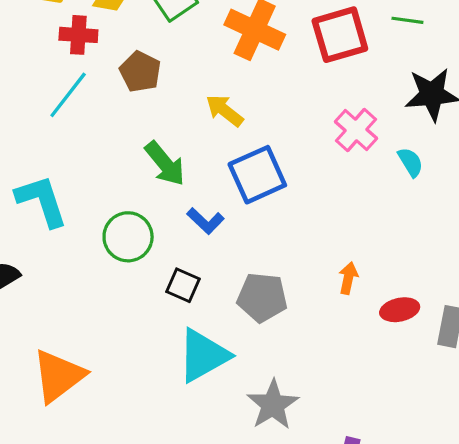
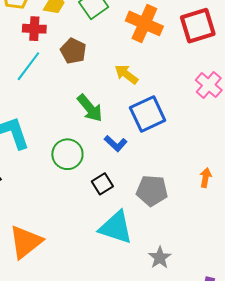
black square: (183, 285) -> (102, 184), turned 35
cyan triangle: (203, 355) -> (116, 227), turned 48
gray star: (273, 405) -> (160, 258), size x0.7

